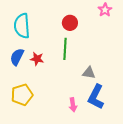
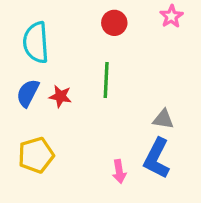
red circle: (70, 23) -> (114, 23), moved
gray triangle: (89, 73) -> (163, 119), moved

